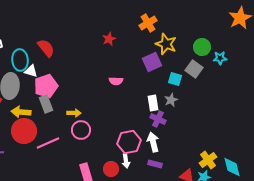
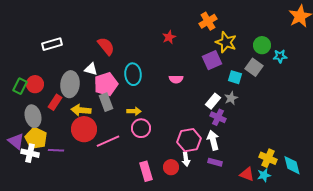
cyan ellipse: (20, 60) -> (133, 74), moved
white rectangle: (153, 103) -> (213, 101), turned 49
yellow cross: (208, 160) -> (268, 158), turned -30

